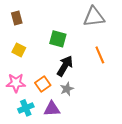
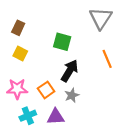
gray triangle: (94, 17) -> (101, 18), turned -50
brown rectangle: (17, 18) -> (18, 28), moved, turned 40

